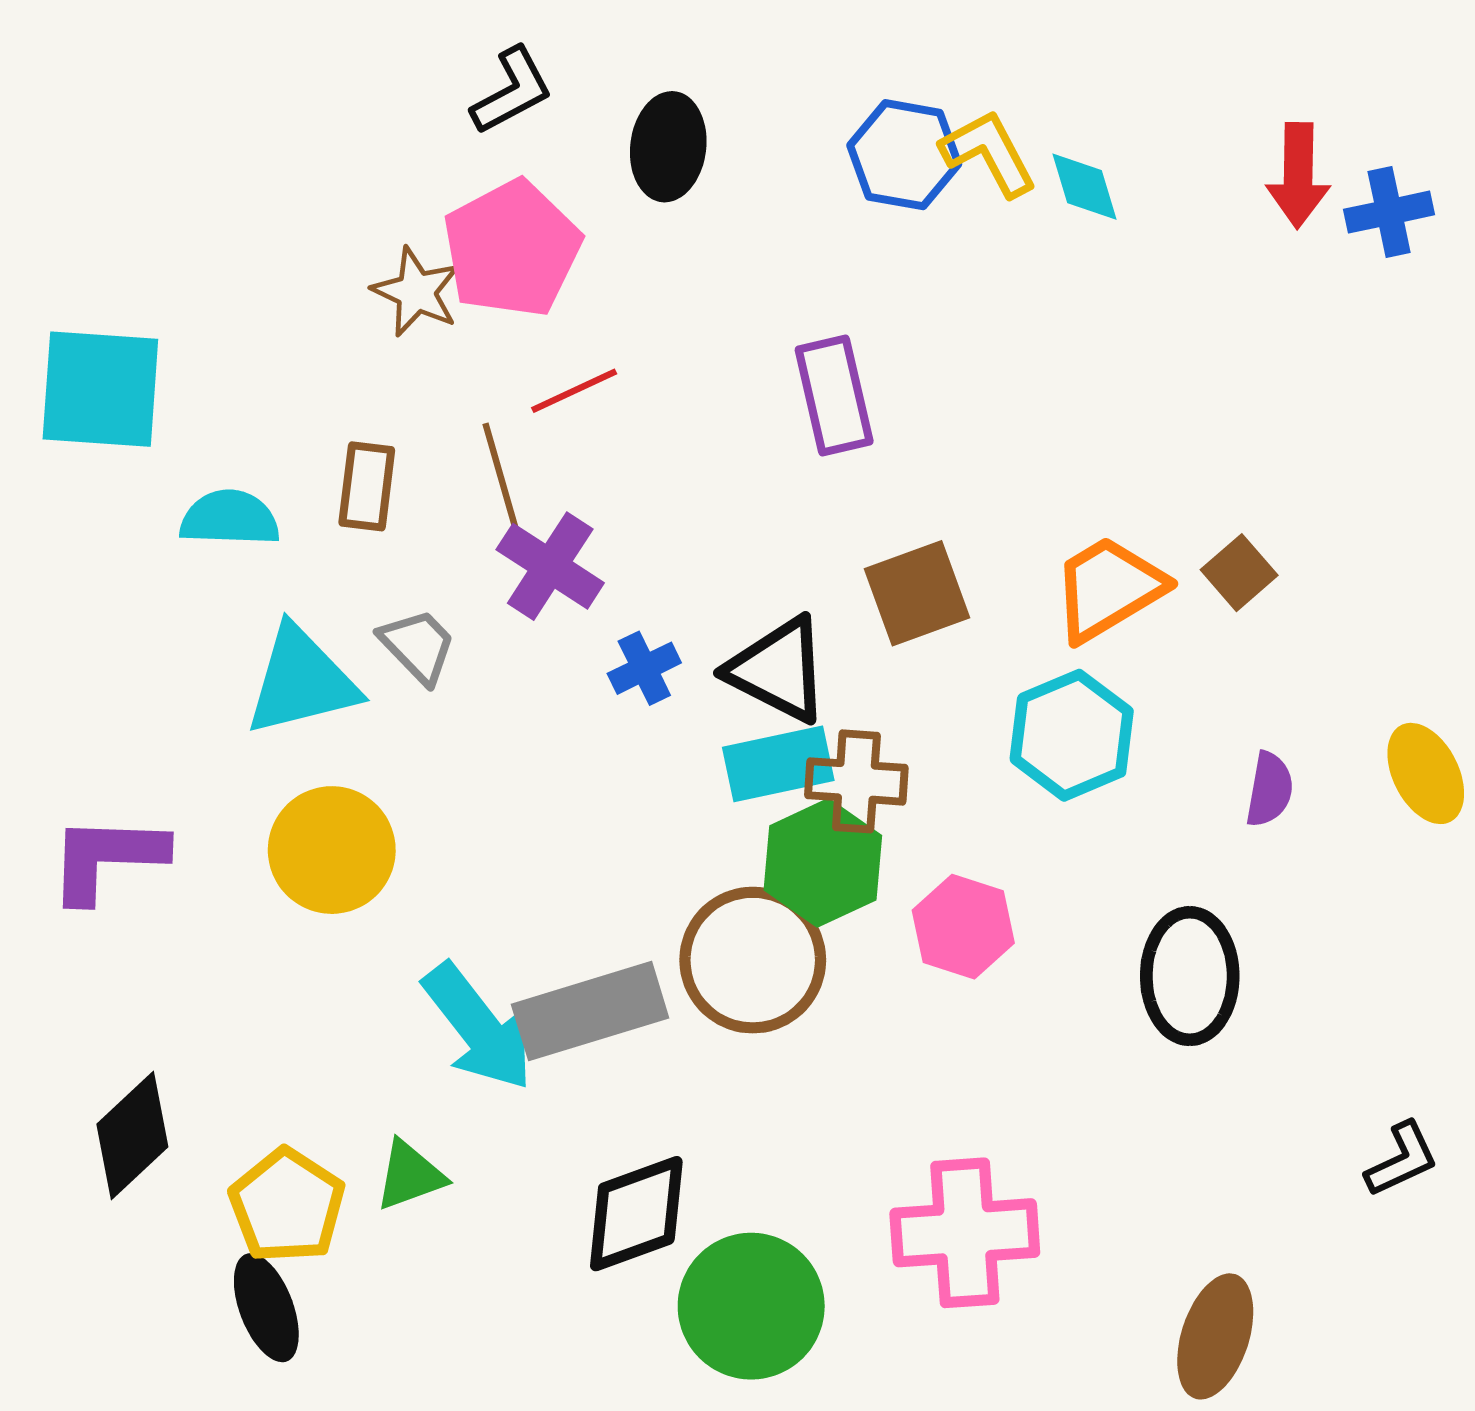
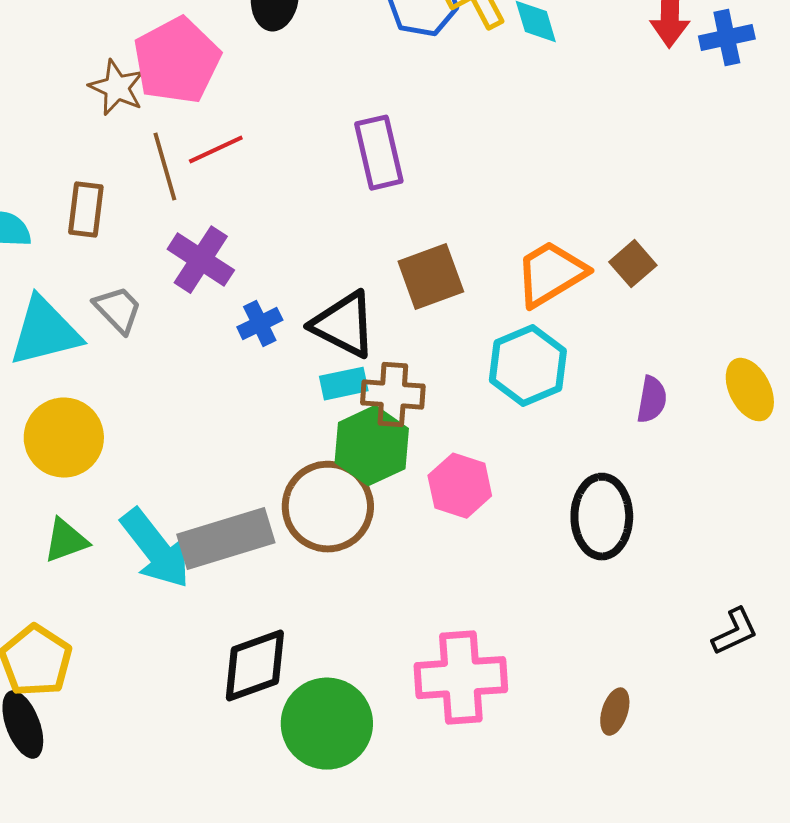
brown line: (501, 477) -> (165, 167), moved
cyan rectangle: (778, 764) -> (344, 384), size x0.7
green triangle: (410, 1175) -> (66, 541), moved
brown ellipse: (1215, 1336) -> (615, 712), moved, size x0.6

